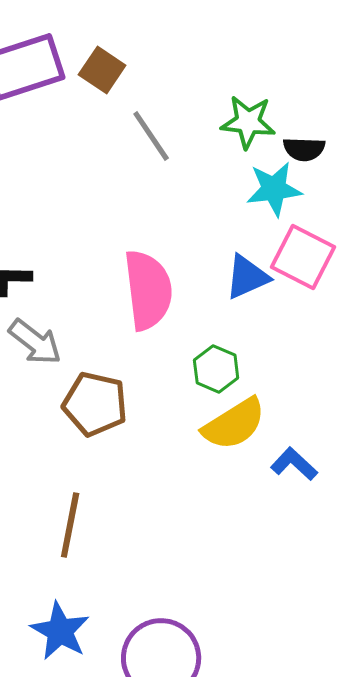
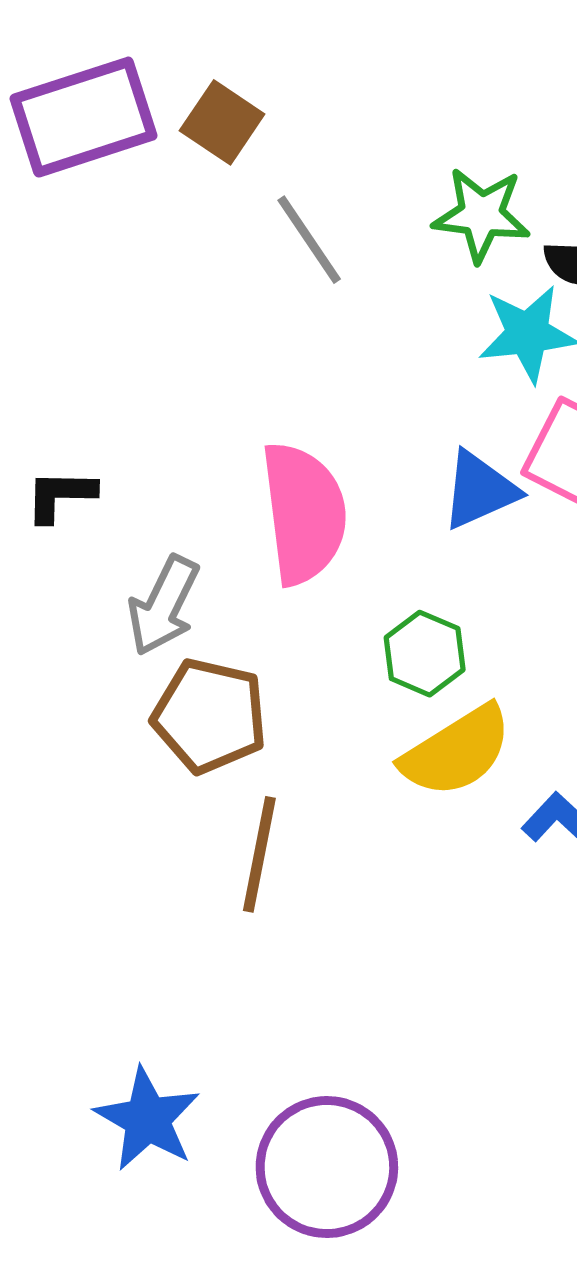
gray arrow: (35, 342) -> (163, 606), moved, turned 78
brown line: (70, 525) -> (259, 854), moved

